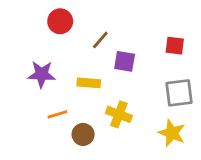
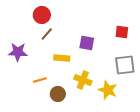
brown line: (100, 40) -> (47, 34), moved
purple star: (42, 74) -> (18, 52), moved
yellow star: (172, 133) -> (108, 90), moved

